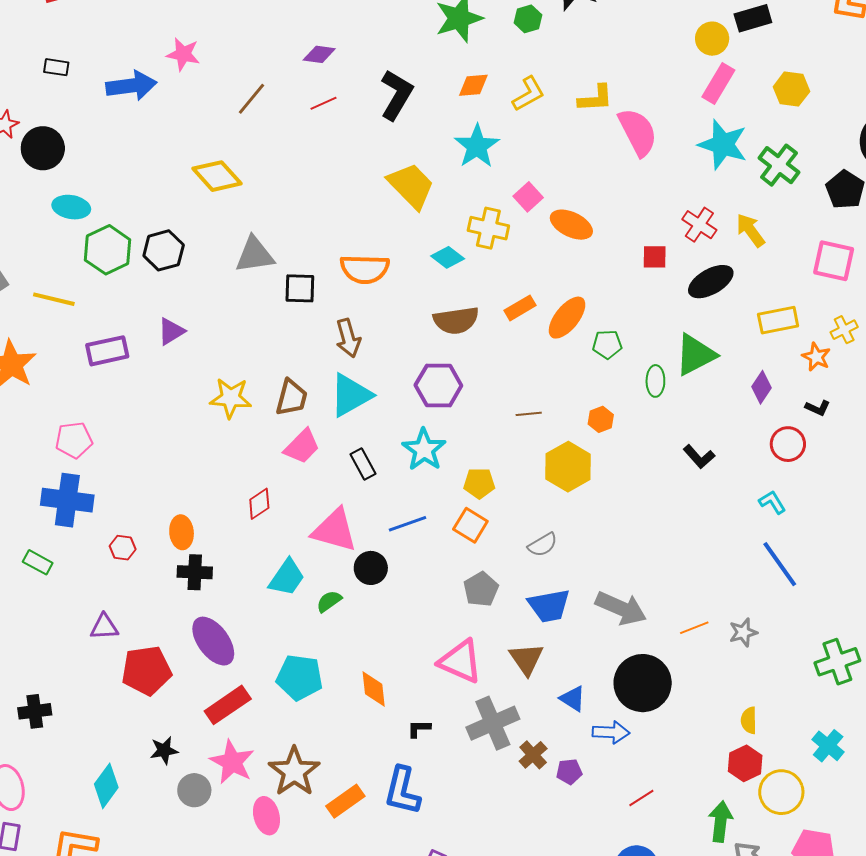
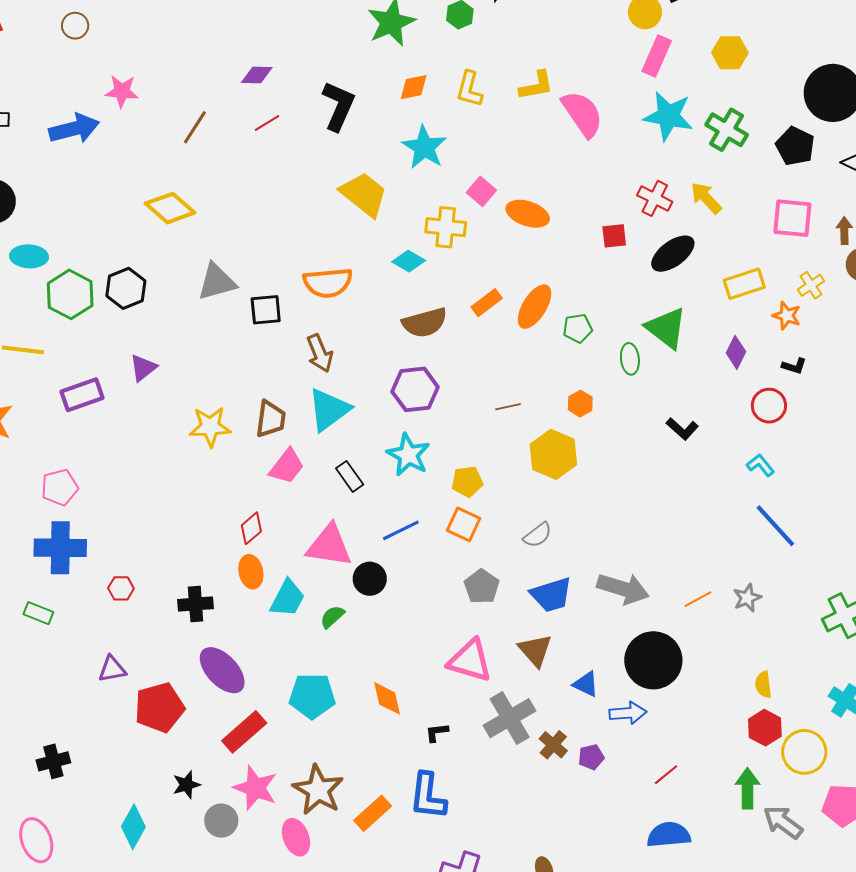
yellow L-shape: (528, 94) -> (469, 89), turned 141
green triangle: (695, 355) -> (666, 328), turned -48
orange ellipse: (182, 532) -> (251, 572), moved

